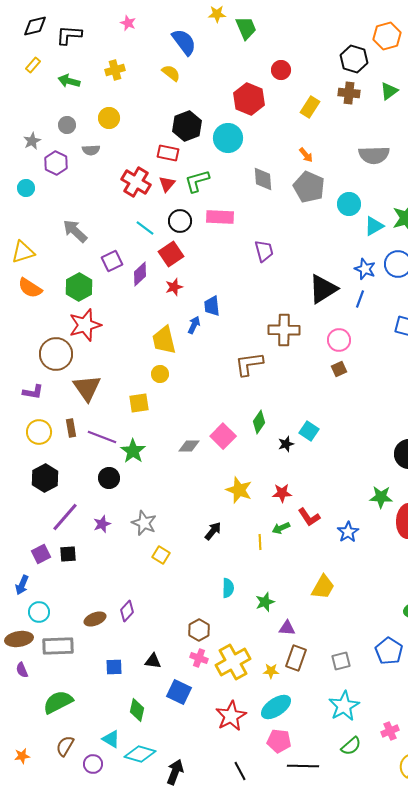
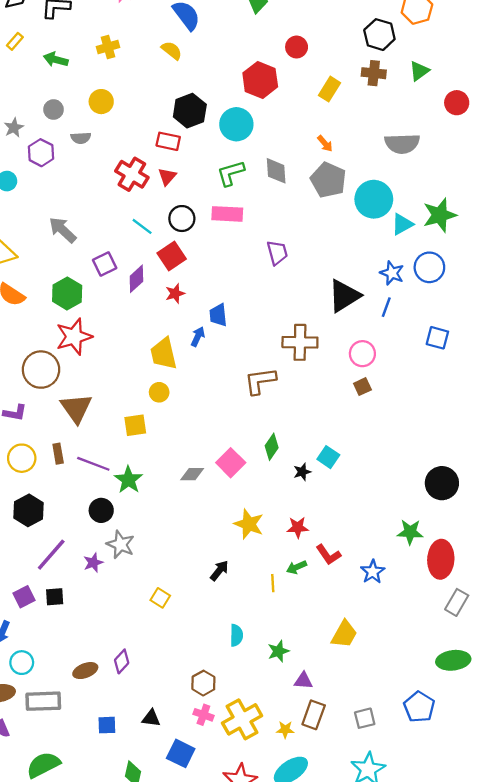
green L-shape: (197, 181) -> (231, 173), moved
cyan circle: (349, 204) -> (374, 199), size x1.4
gray star: (144, 523) -> (121, 544), moved

